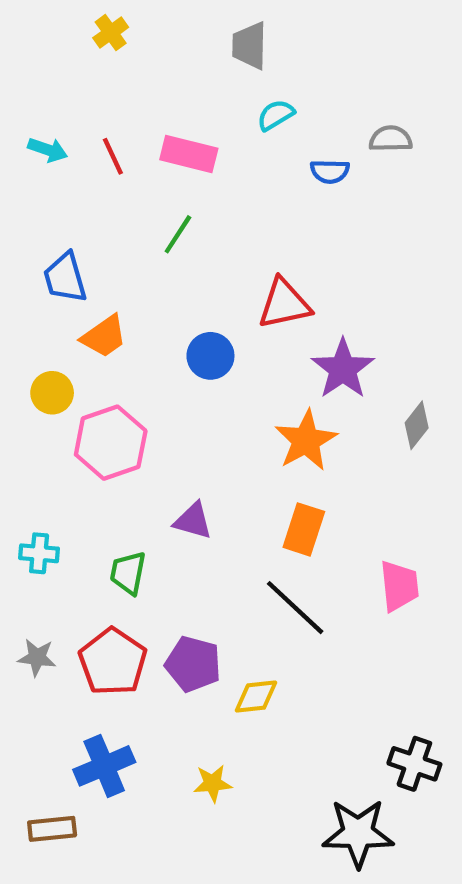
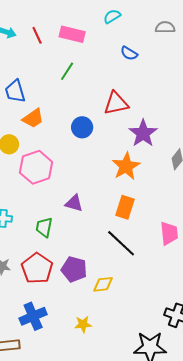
blue semicircle: (330, 171) -> (129, 53), moved, turned 30

